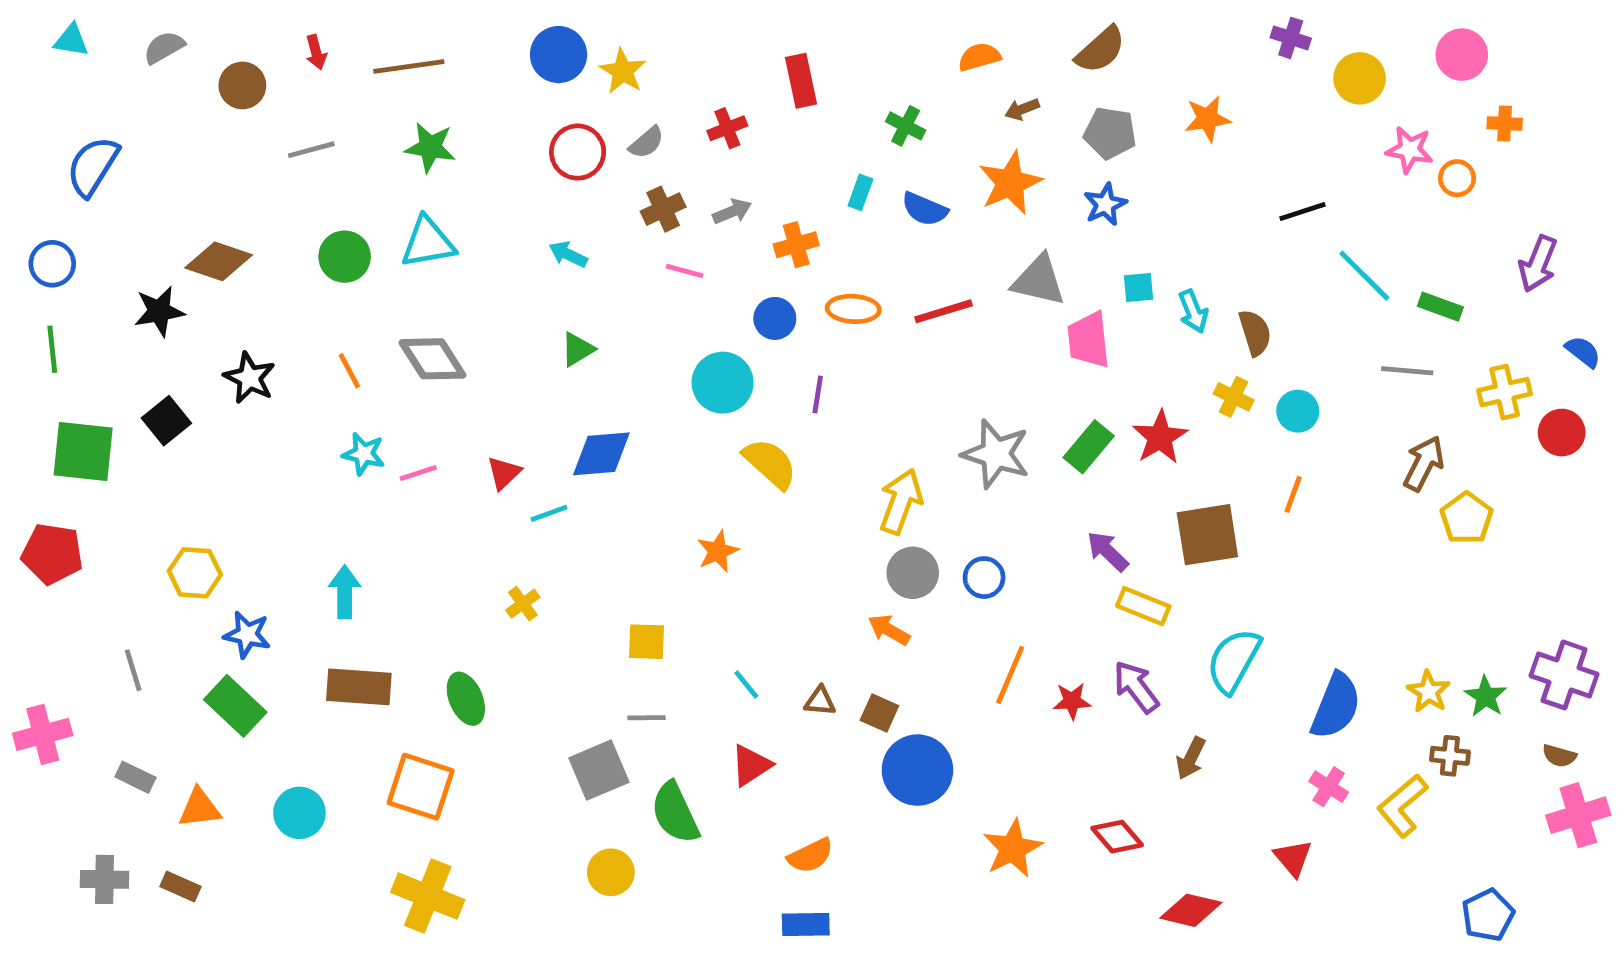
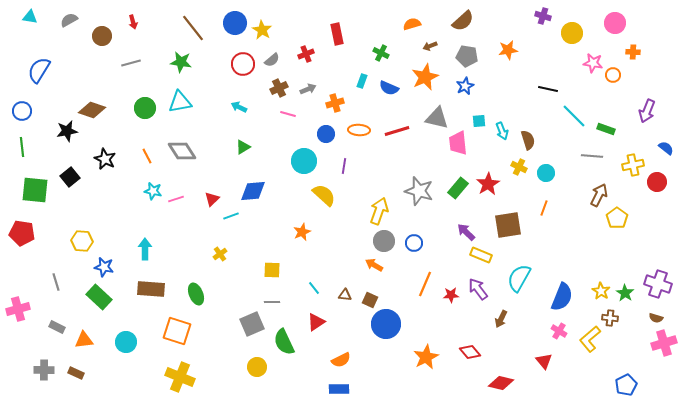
brown line: (409, 66) -> (193, 28), moved, turned 60
black line: (1303, 211) -> (548, 89), turned 30

